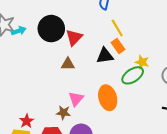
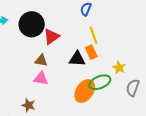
yellow star: (142, 62) -> (119, 68), moved
orange ellipse: (108, 98) -> (85, 91), moved, turned 40
pink triangle: (76, 99) -> (41, 78), moved, turned 49

